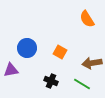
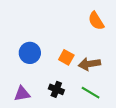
brown arrow: (92, 63) -> (89, 64), moved
purple triangle: (11, 70) -> (22, 94), moved

